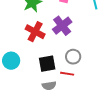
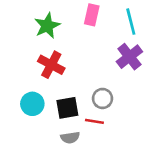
purple cross: (62, 26) -> (129, 57), moved
cyan circle: (11, 61) -> (32, 104), moved

